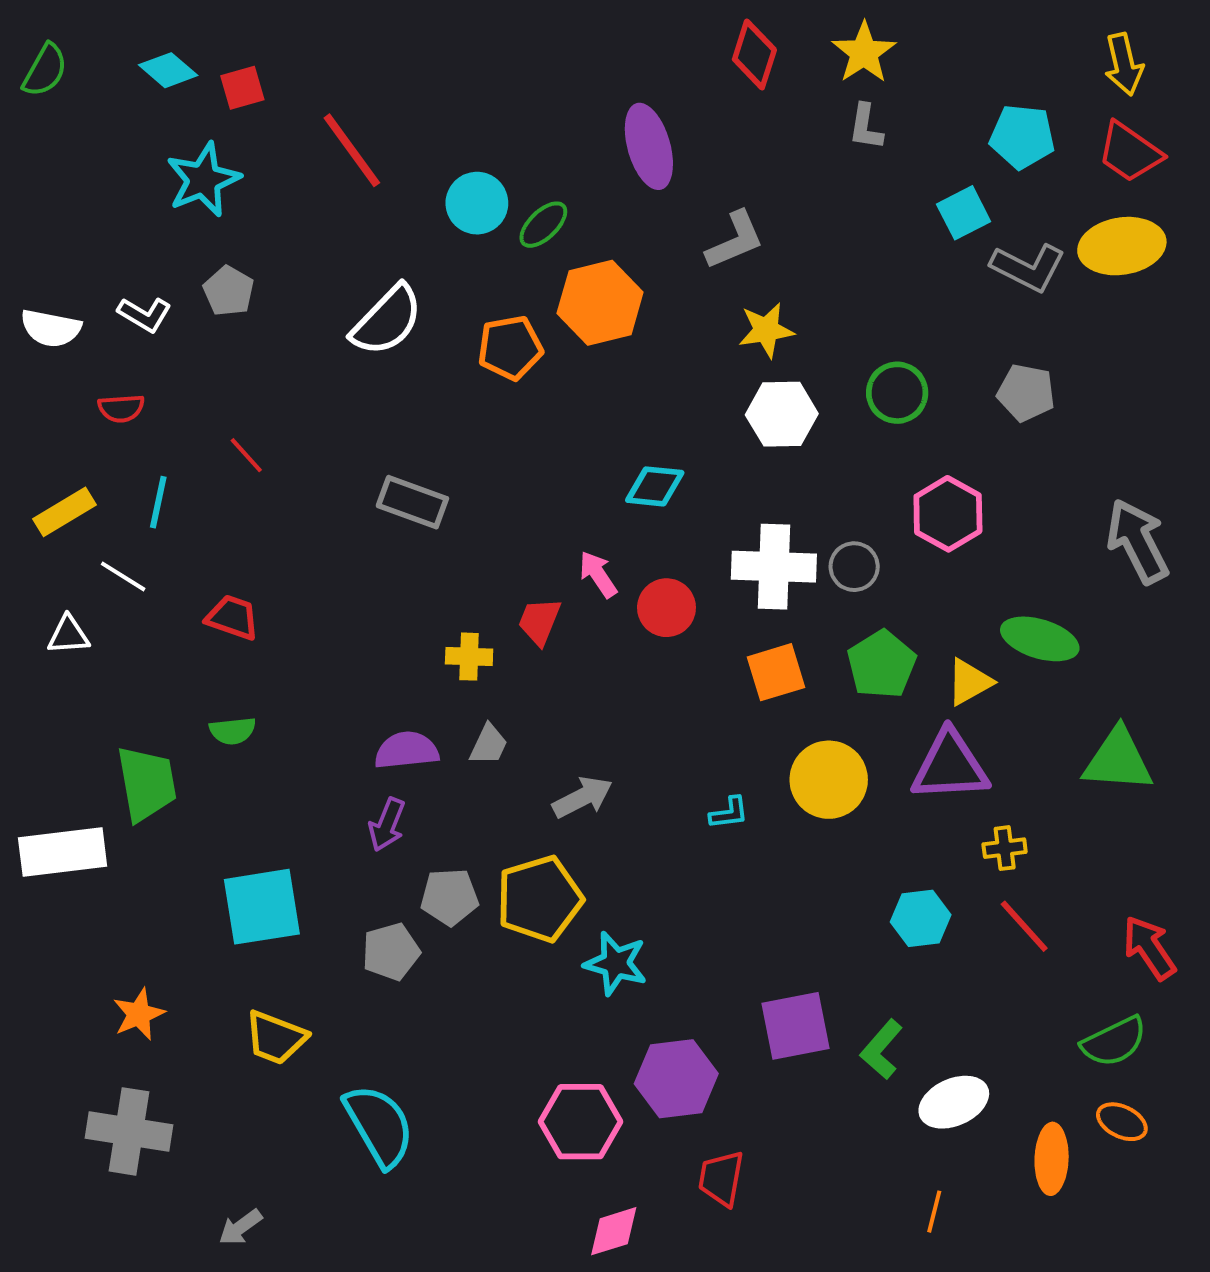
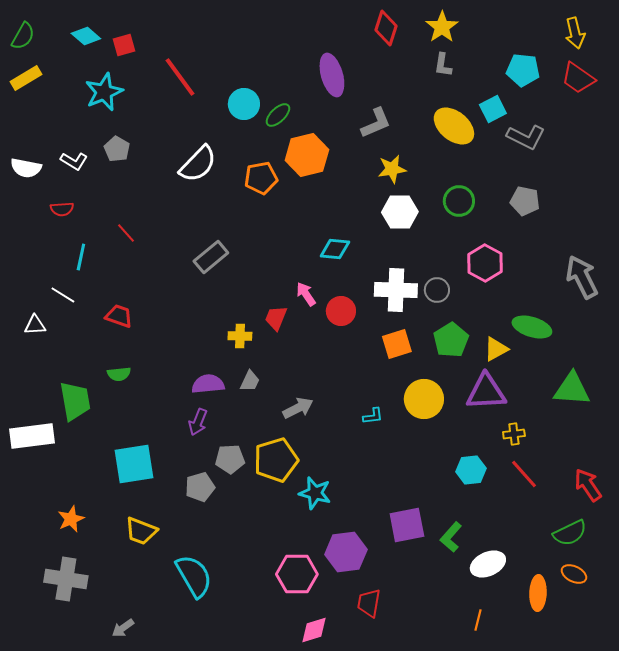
yellow ellipse: (1122, 246) -> (454, 126), moved, turned 48
gray rectangle: (412, 502) -> (211, 257), turned -60
yellow rectangle: (65, 512) -> (26, 78), moved

